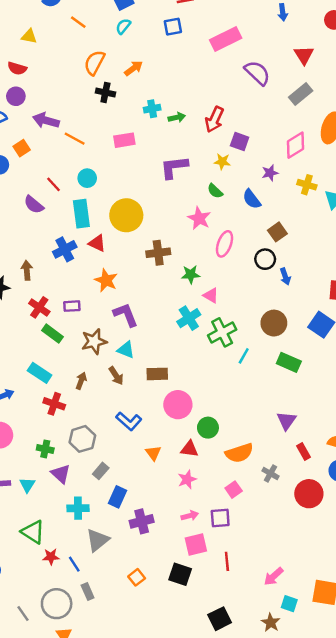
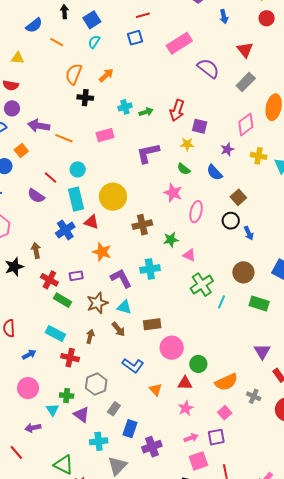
cyan cross: (189, 318) -> (150, 269), moved, turned 30
cyan triangle: (27, 485) -> (52, 410), moved

